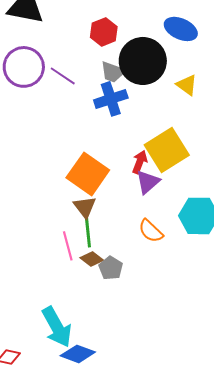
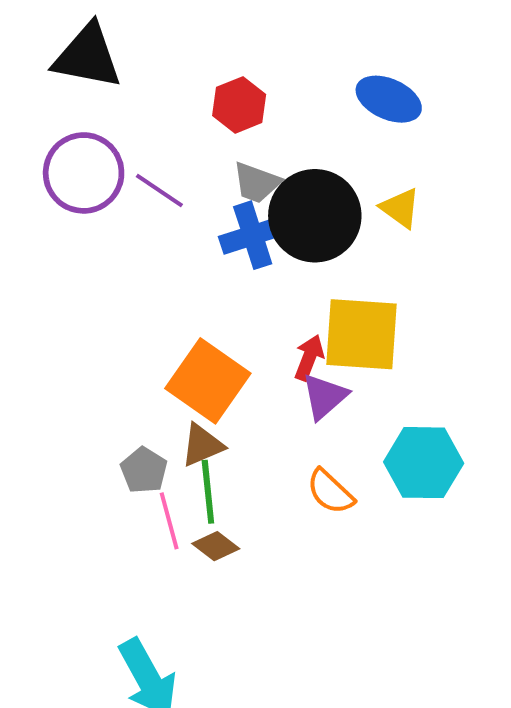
black circle: (143, 61) -> (315, 216), moved
yellow square: (167, 150) -> (361, 334), turned 36
brown triangle: (85, 207) -> (202, 445), turned 45
gray pentagon: (111, 268) -> (144, 470), moved

